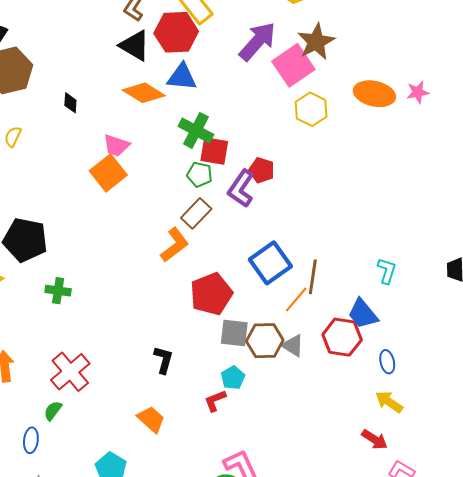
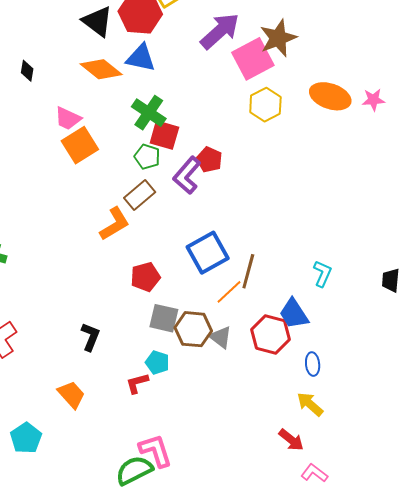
orange square: (108, 173) -> (80, 145), moved
red pentagon: (211, 294) -> (145, 277), size x0.7
cyan pentagon: (233, 378) -> (157, 362), turned -30

